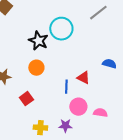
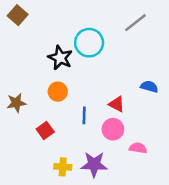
blue line: (66, 87) -> (84, 115), moved
pink circle: (78, 107) -> (113, 129), moved
purple star: (65, 126) -> (94, 164), size x1.5

